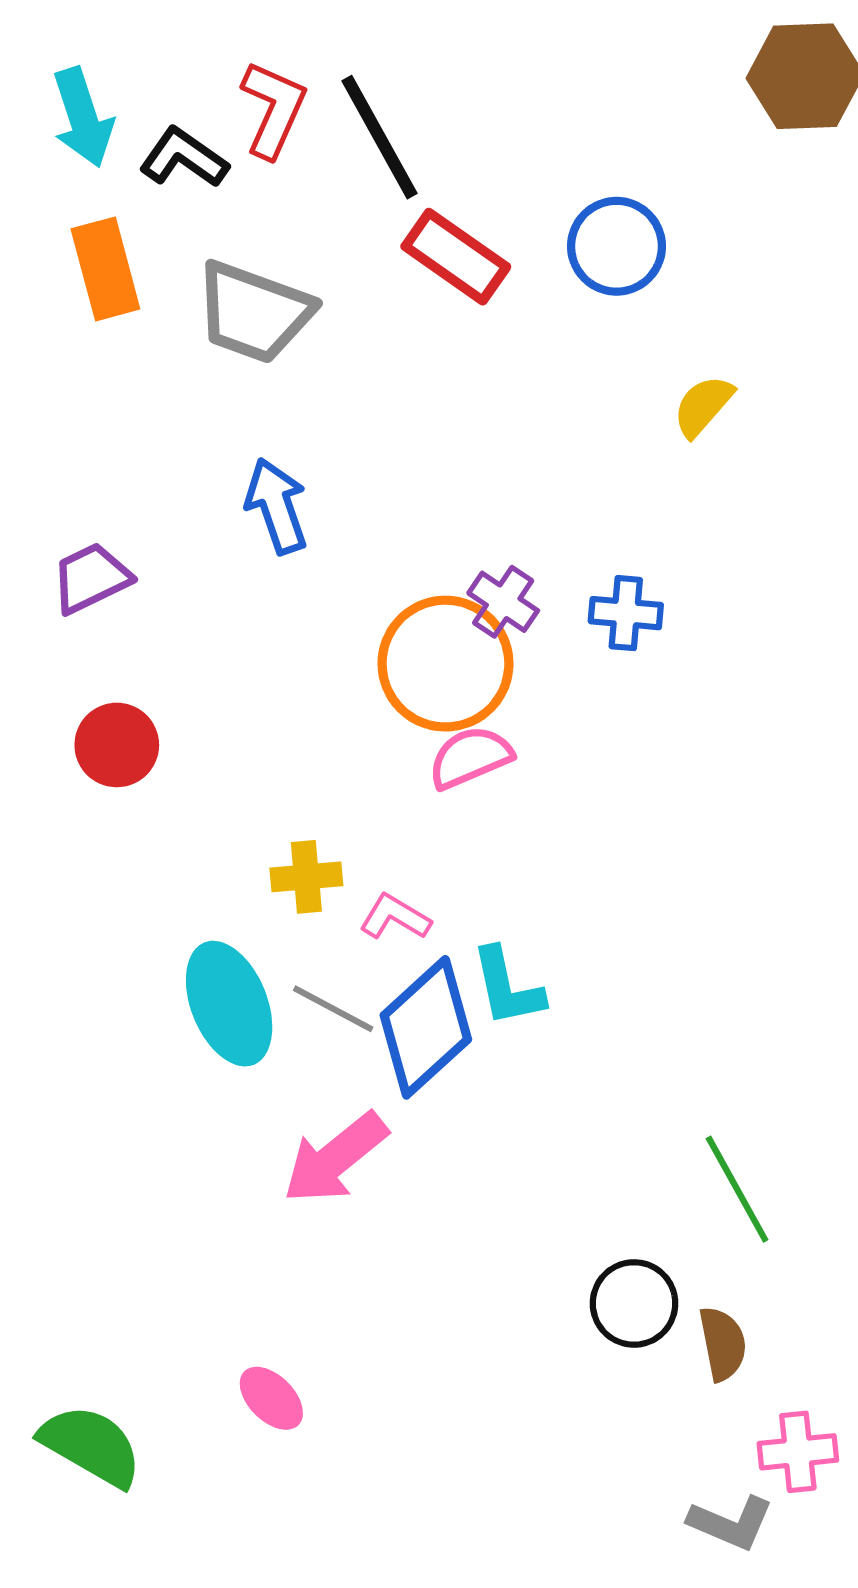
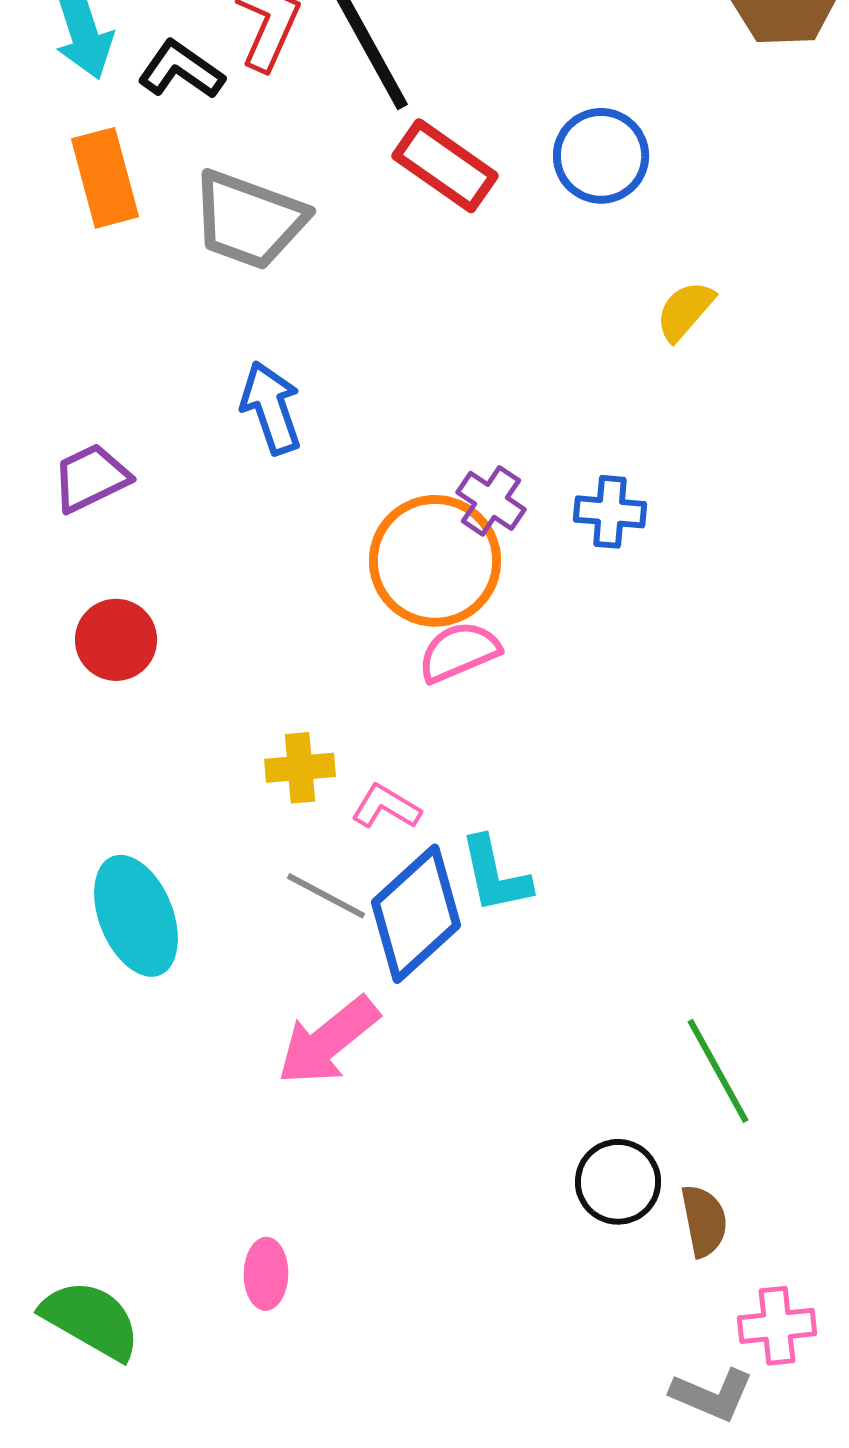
cyan ellipse: (229, 1004) -> (136, 916), moved
pink ellipse: (271, 1398) -> (266, 1274), turned 46

